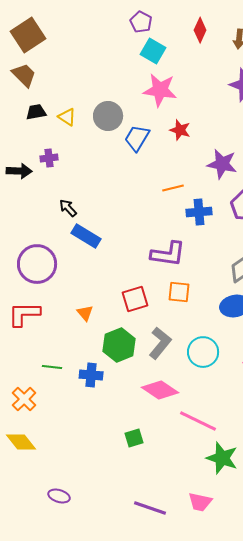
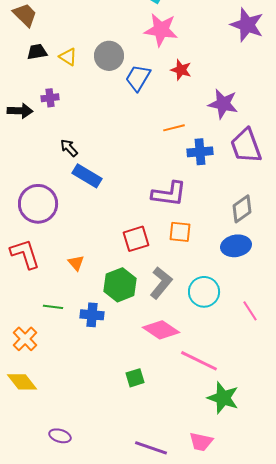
orange triangle: (85, 313) -> (76, 263), moved
red L-shape: (24, 314) -> (25, 254), turned 72

